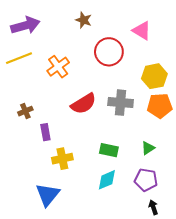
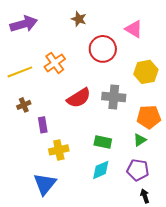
yellow line: (19, 58) -> (20, 72), moved
orange pentagon: (160, 106) -> (149, 117), moved

